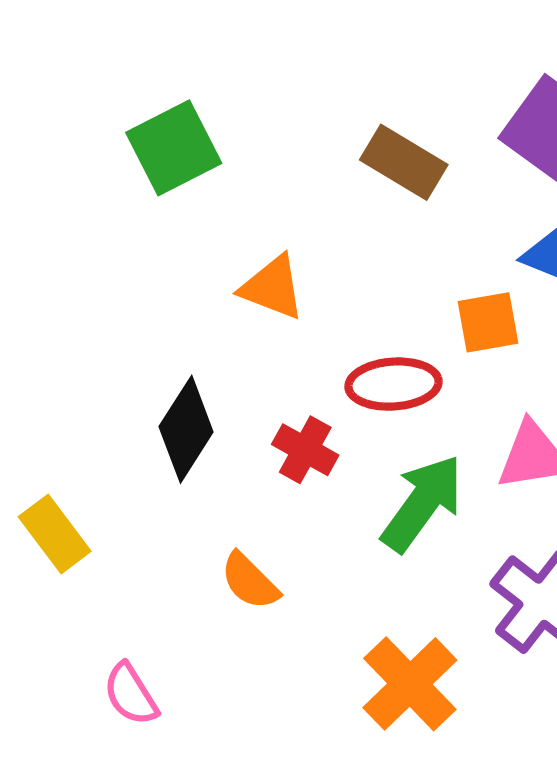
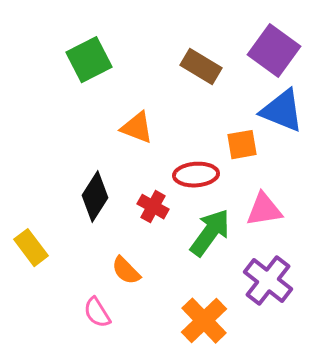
pink semicircle: (131, 694) -> (97, 313), moved

